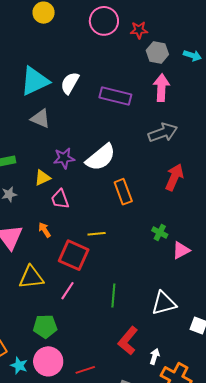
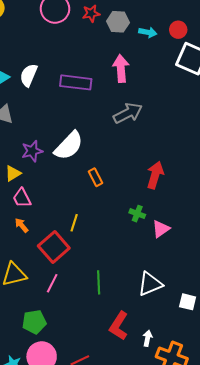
gray hexagon: (157, 52) -> (118, 22), moved
red arrow: (174, 177) -> (155, 175), moved
orange rectangle: (123, 192) -> (96, 177), size x0.7
pink trapezoid: (60, 199) -> (22, 198), moved
yellow line: (97, 234) -> (74, 223), turned -60
red square: (74, 255) -> (54, 247), turned 32

